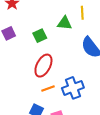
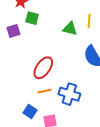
green square: (40, 36) -> (32, 18), moved, turned 32
blue cross: (73, 88) -> (69, 94), turned 30

